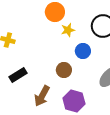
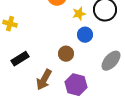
yellow star: (68, 30) -> (79, 14), moved

